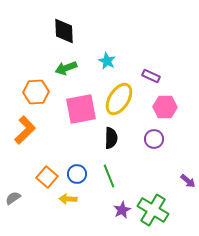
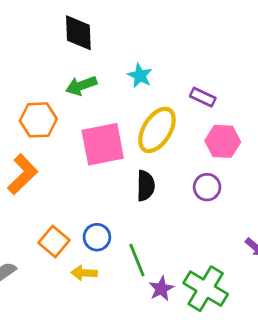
green line: (109, 176) -> (137, 260), moved

